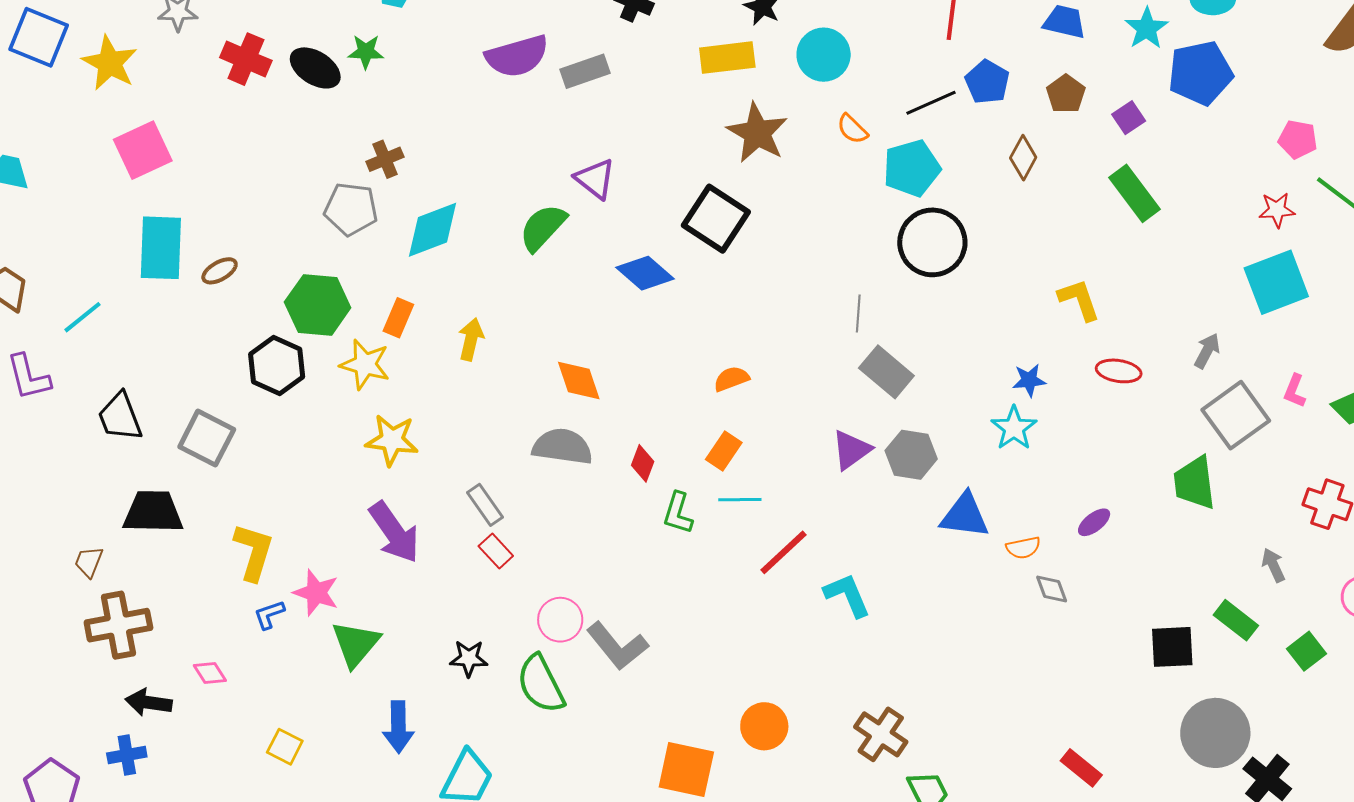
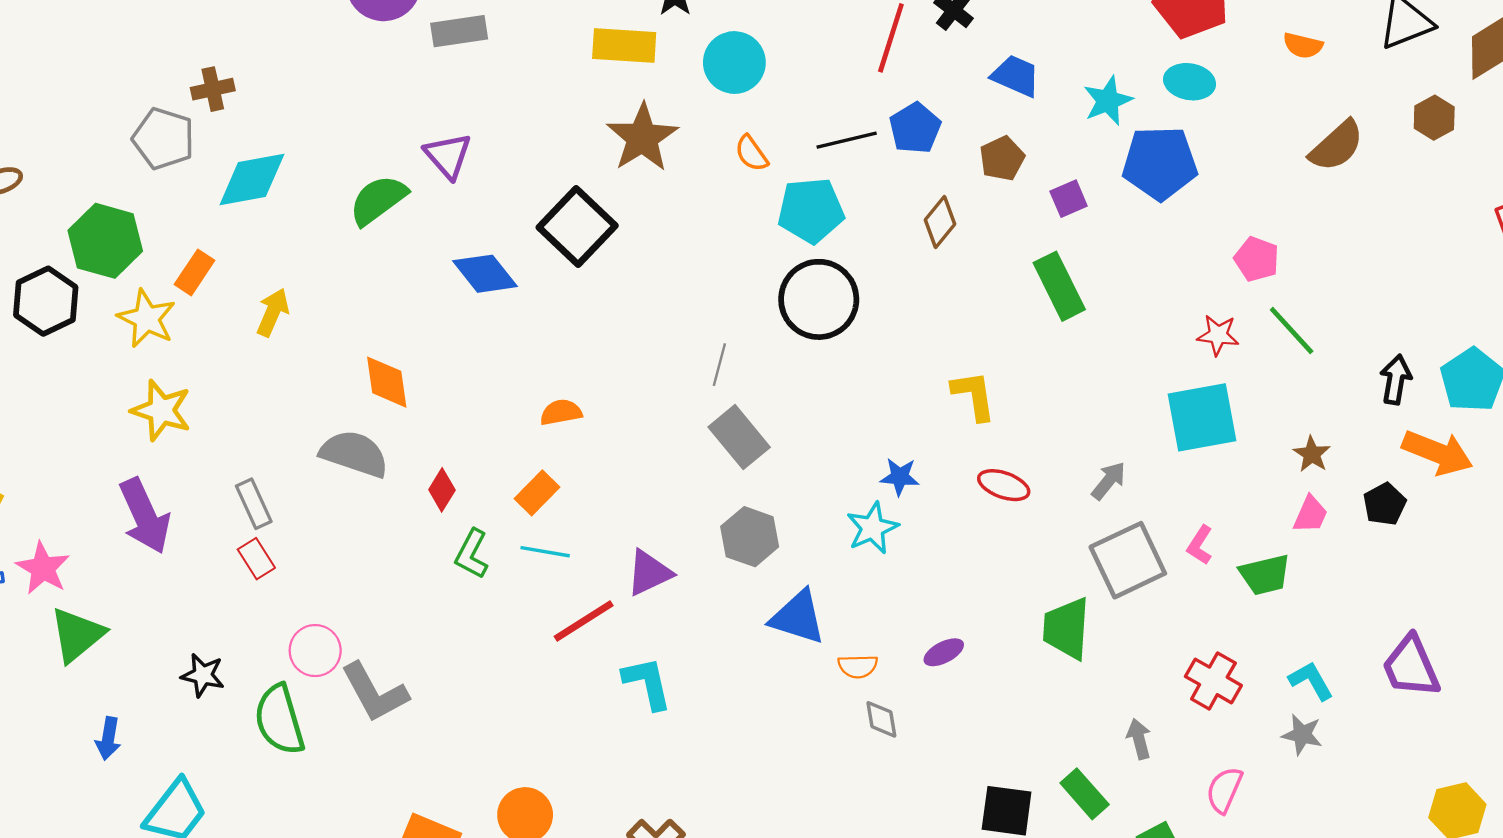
purple triangle: (851, 450) -> (649, 573), moved
blue arrow: (398, 727) -> (108, 738), size x0.7

